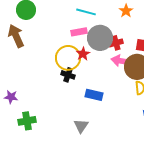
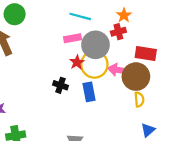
red cross: (116, 43) -> (118, 32), moved
yellow circle: (68, 58) -> (94, 64), moved
blue rectangle: (94, 95) -> (89, 92), moved, turned 66

